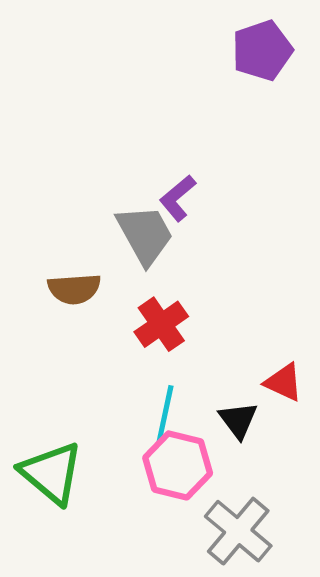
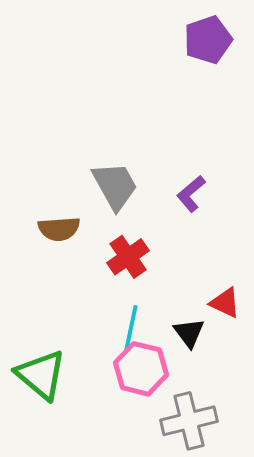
purple L-shape: (178, 198) -> (191, 194), moved
gray cross: (238, 531) -> (189, 421), turned 36

